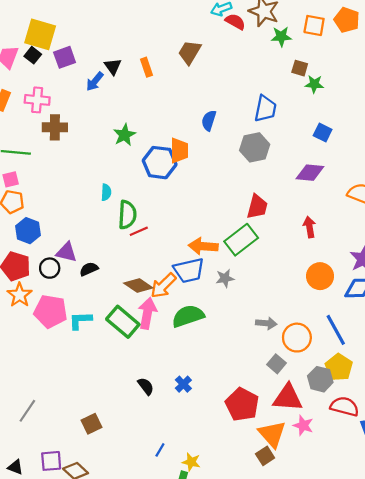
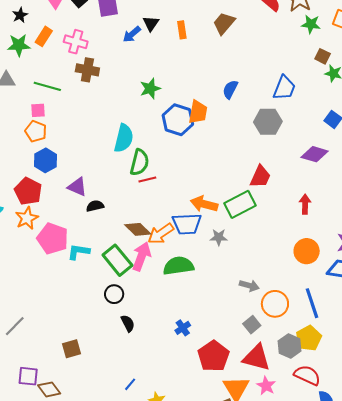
cyan semicircle: (106, 192) -> (124, 138), size x1.8
black circle: (50, 268) -> (114, 294), moved
blue cross: (183, 384) -> (183, 328), moved

